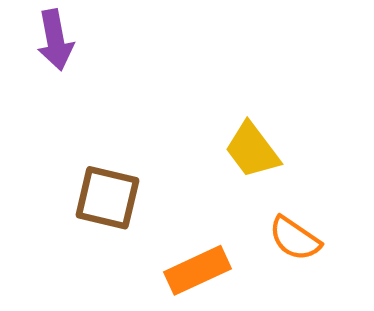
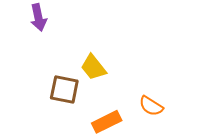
yellow trapezoid: (252, 150) -> (93, 67), moved

